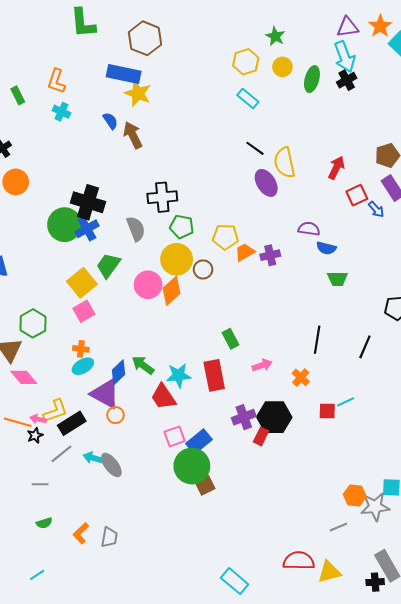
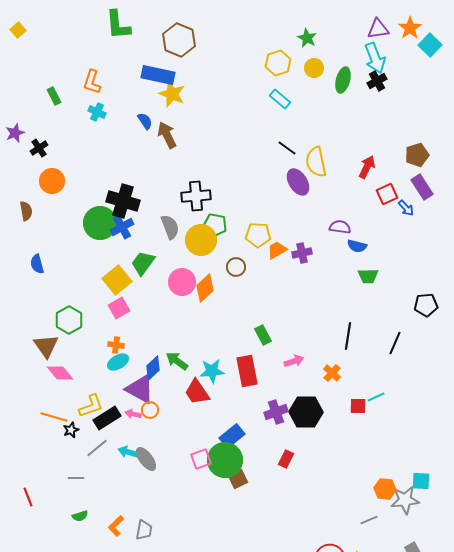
yellow circle: (177, 259) -> (201, 240), moved
pink arrow: (38, 419) -> (133, 414), moved
pink square: (175, 436) -> (201, 459), moved
red rectangle: (261, 436) -> (286, 459), moved

